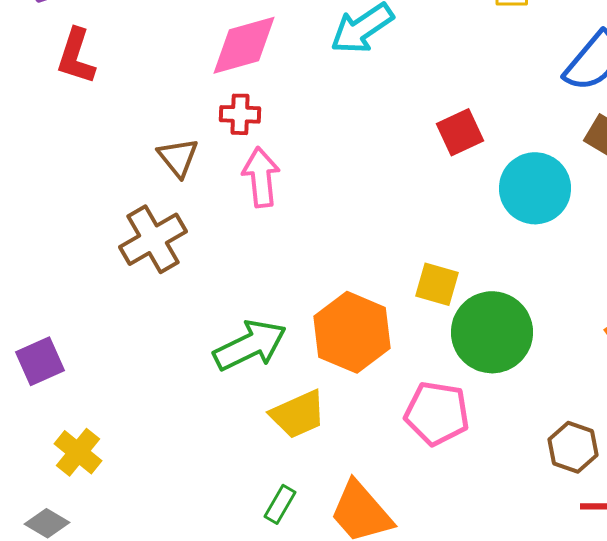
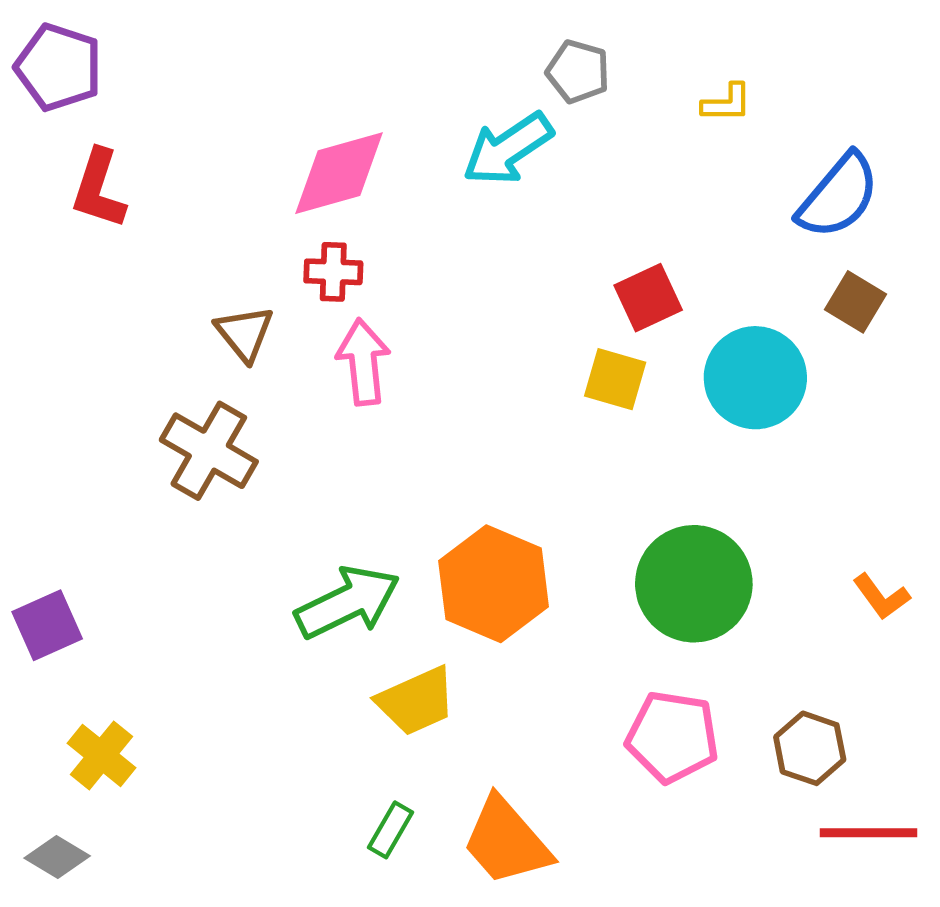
brown cross: (153, 239) -> (209, 451), turned -30
yellow square: (437, 284) -> (615, 379), moved
pink pentagon: (437, 413) -> (672, 737), moved

